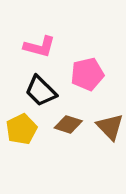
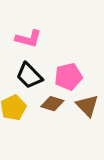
pink pentagon: (87, 74) -> (68, 77), moved

